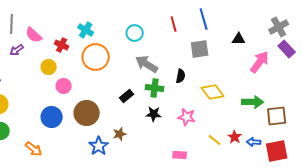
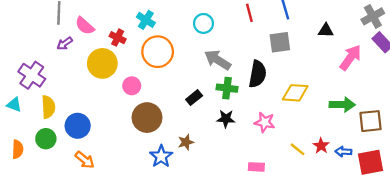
yellow circle: (49, 67) -> (102, 63), size x1.6
black semicircle: (181, 76) -> (258, 74), size x1.6
pink circle: (64, 86) -> (132, 86), moved
yellow diamond: (213, 92) -> (295, 93), turned -50
blue circle: (52, 117) -> (78, 126), moved

